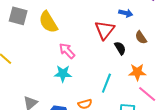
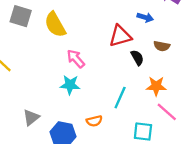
red triangle: (105, 30) -> (120, 36), turned 35
brown semicircle: (141, 37) -> (162, 46), turned -48

